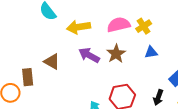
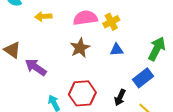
yellow arrow: (79, 27) -> (43, 16), size x0.7
purple arrow: (89, 55) -> (36, 67), moved

